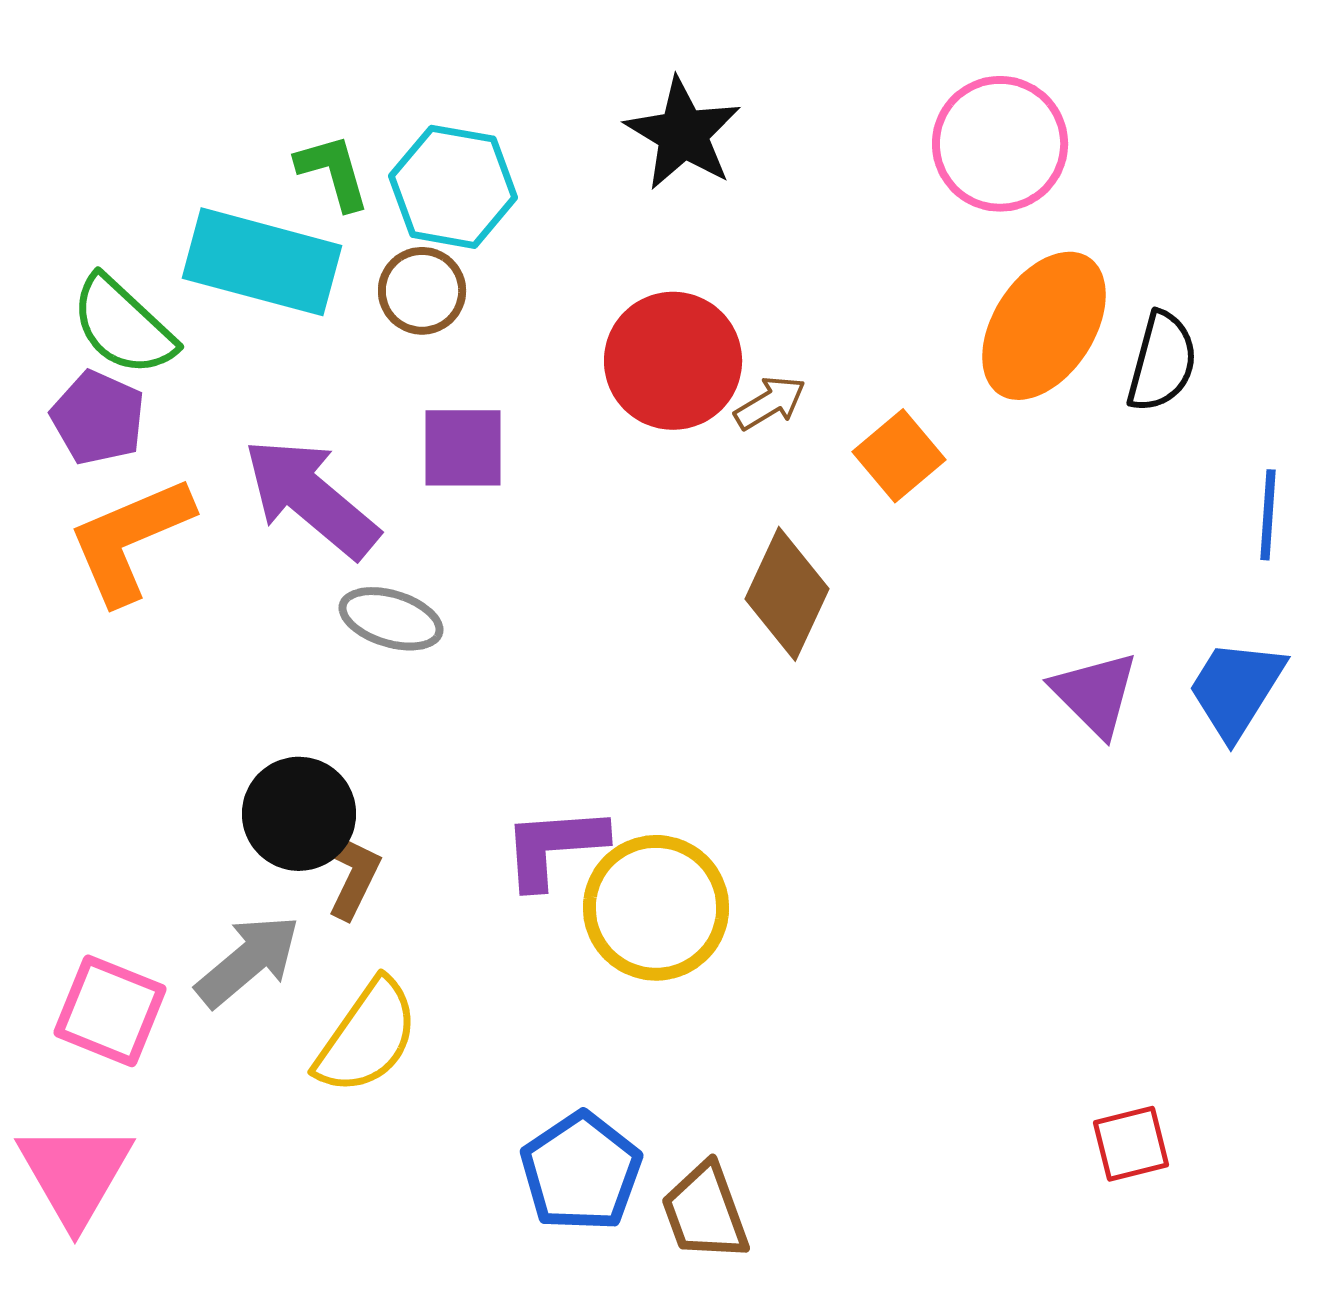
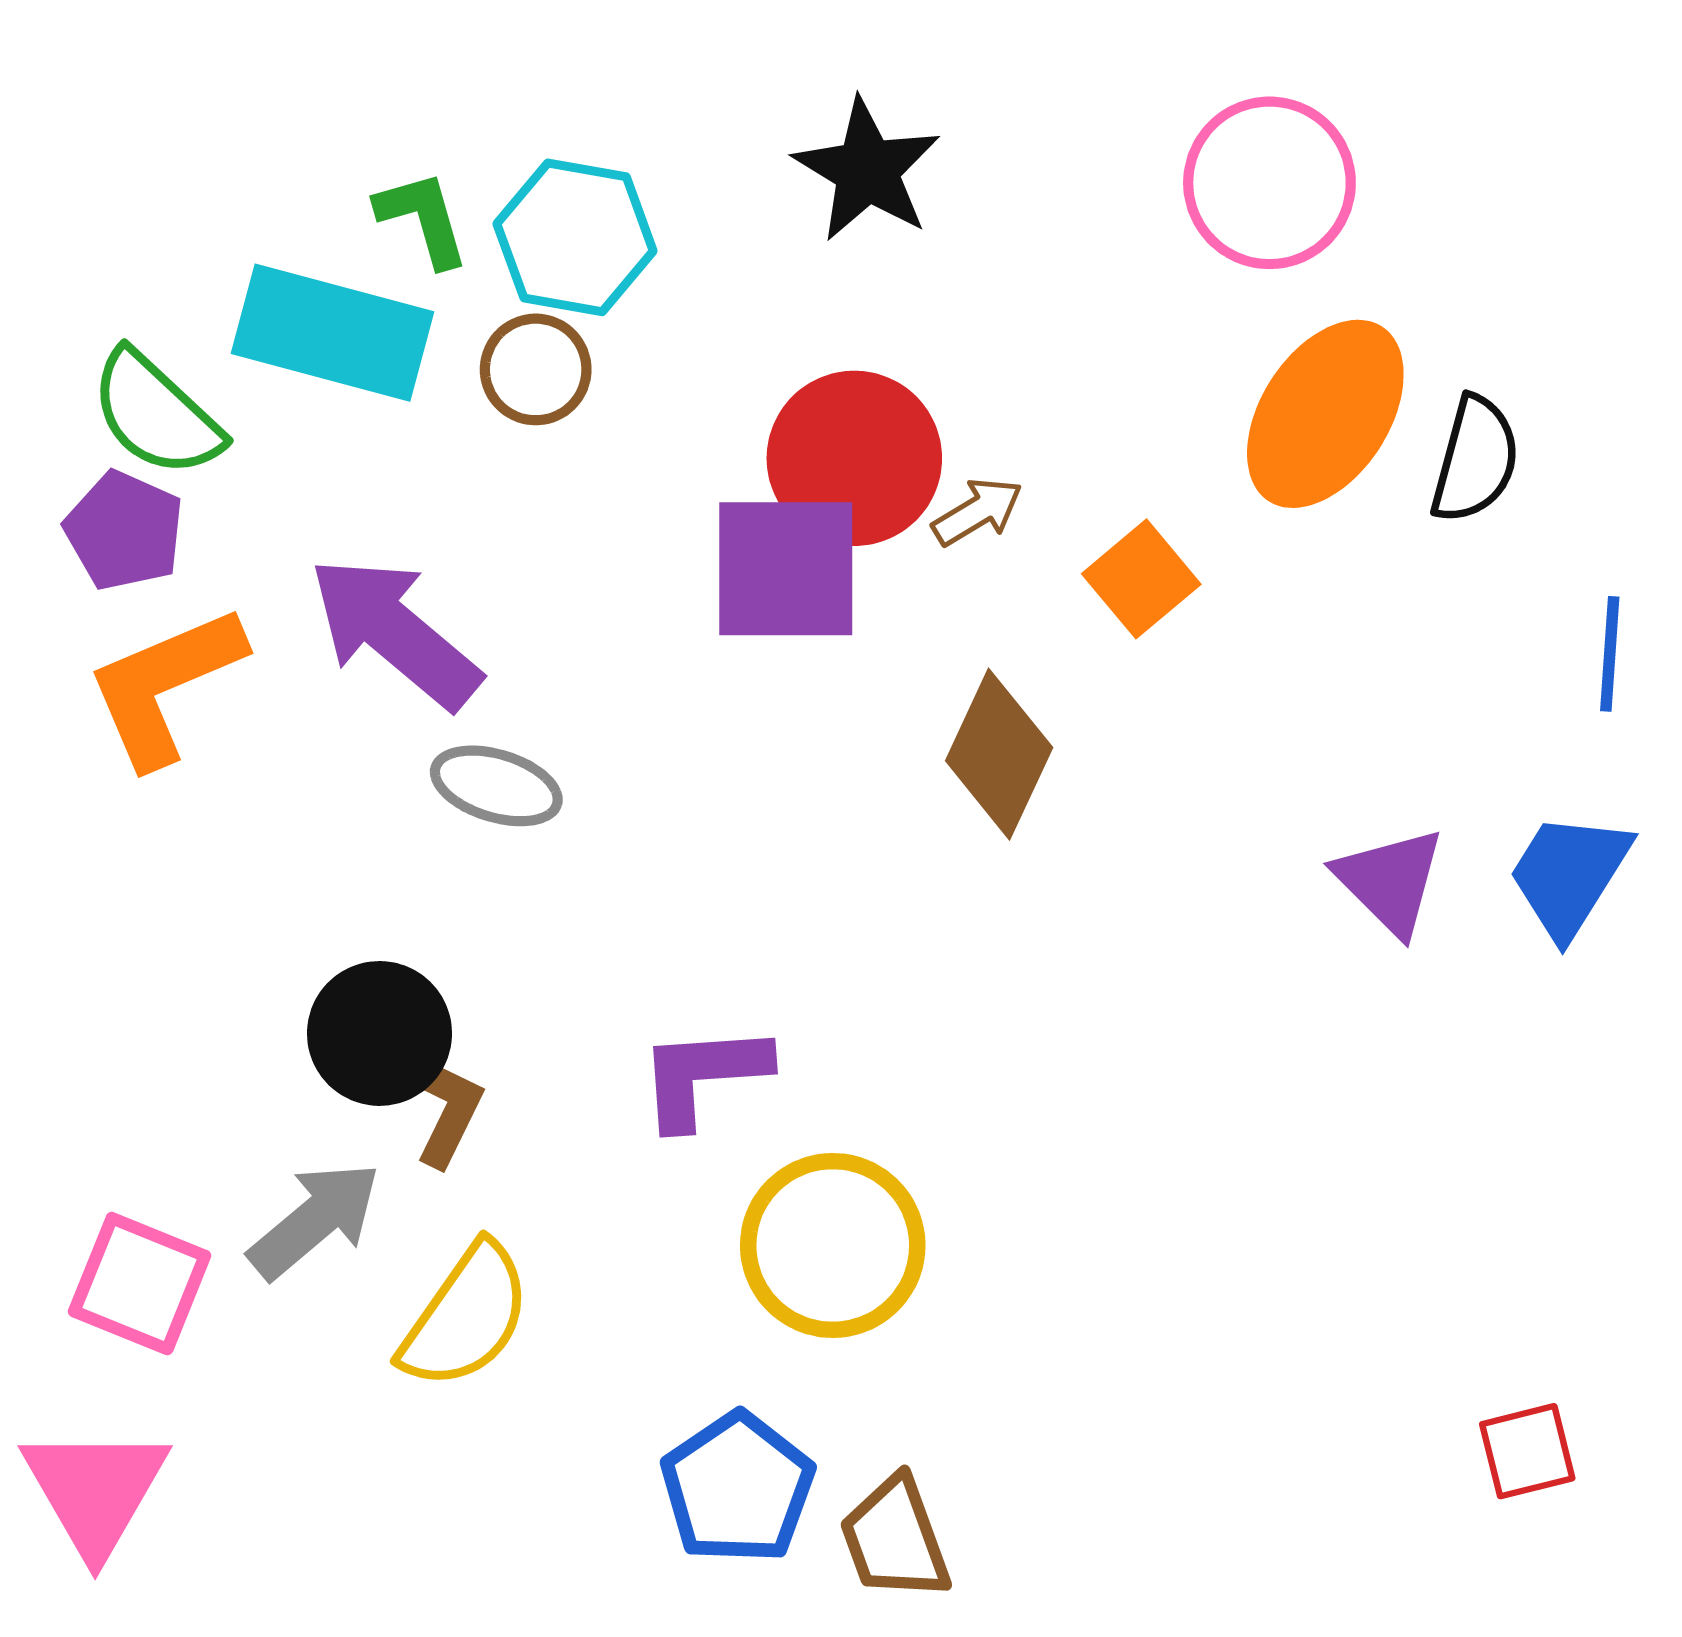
purple square: (463, 448) -> (786, 569), moved, size x1.4
yellow circle: (656, 908) -> (833, 1245), moved
red square: (1131, 1144) -> (1527, 1451), moved

